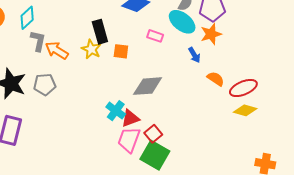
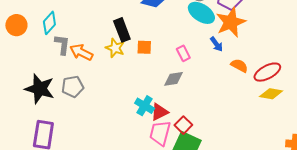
orange star: (211, 34) -> (231, 22), size x1.4
pink rectangle: (155, 36) -> (183, 53), moved, turned 49
gray diamond: (148, 86) -> (173, 79), size x0.7

